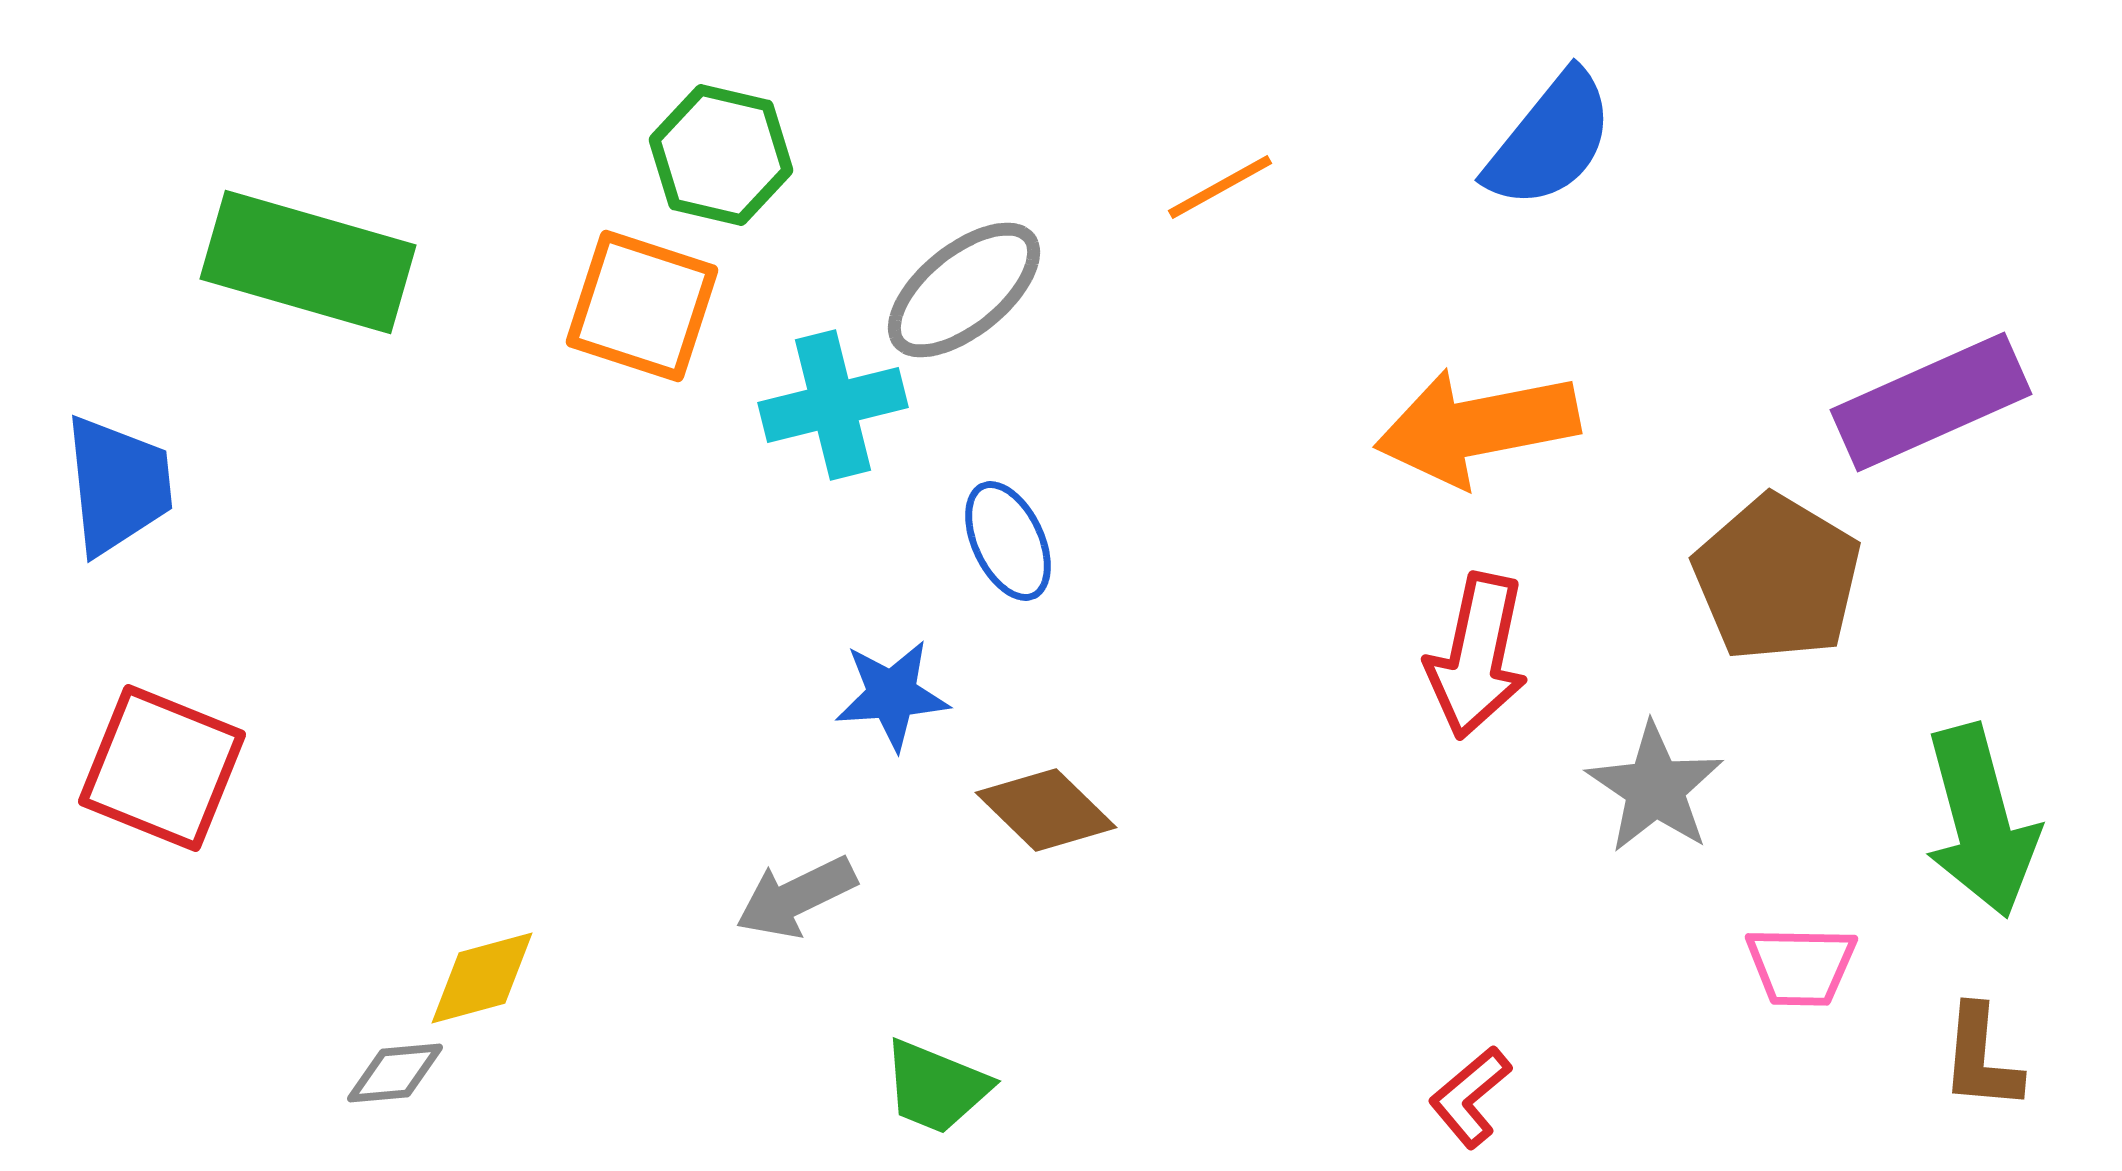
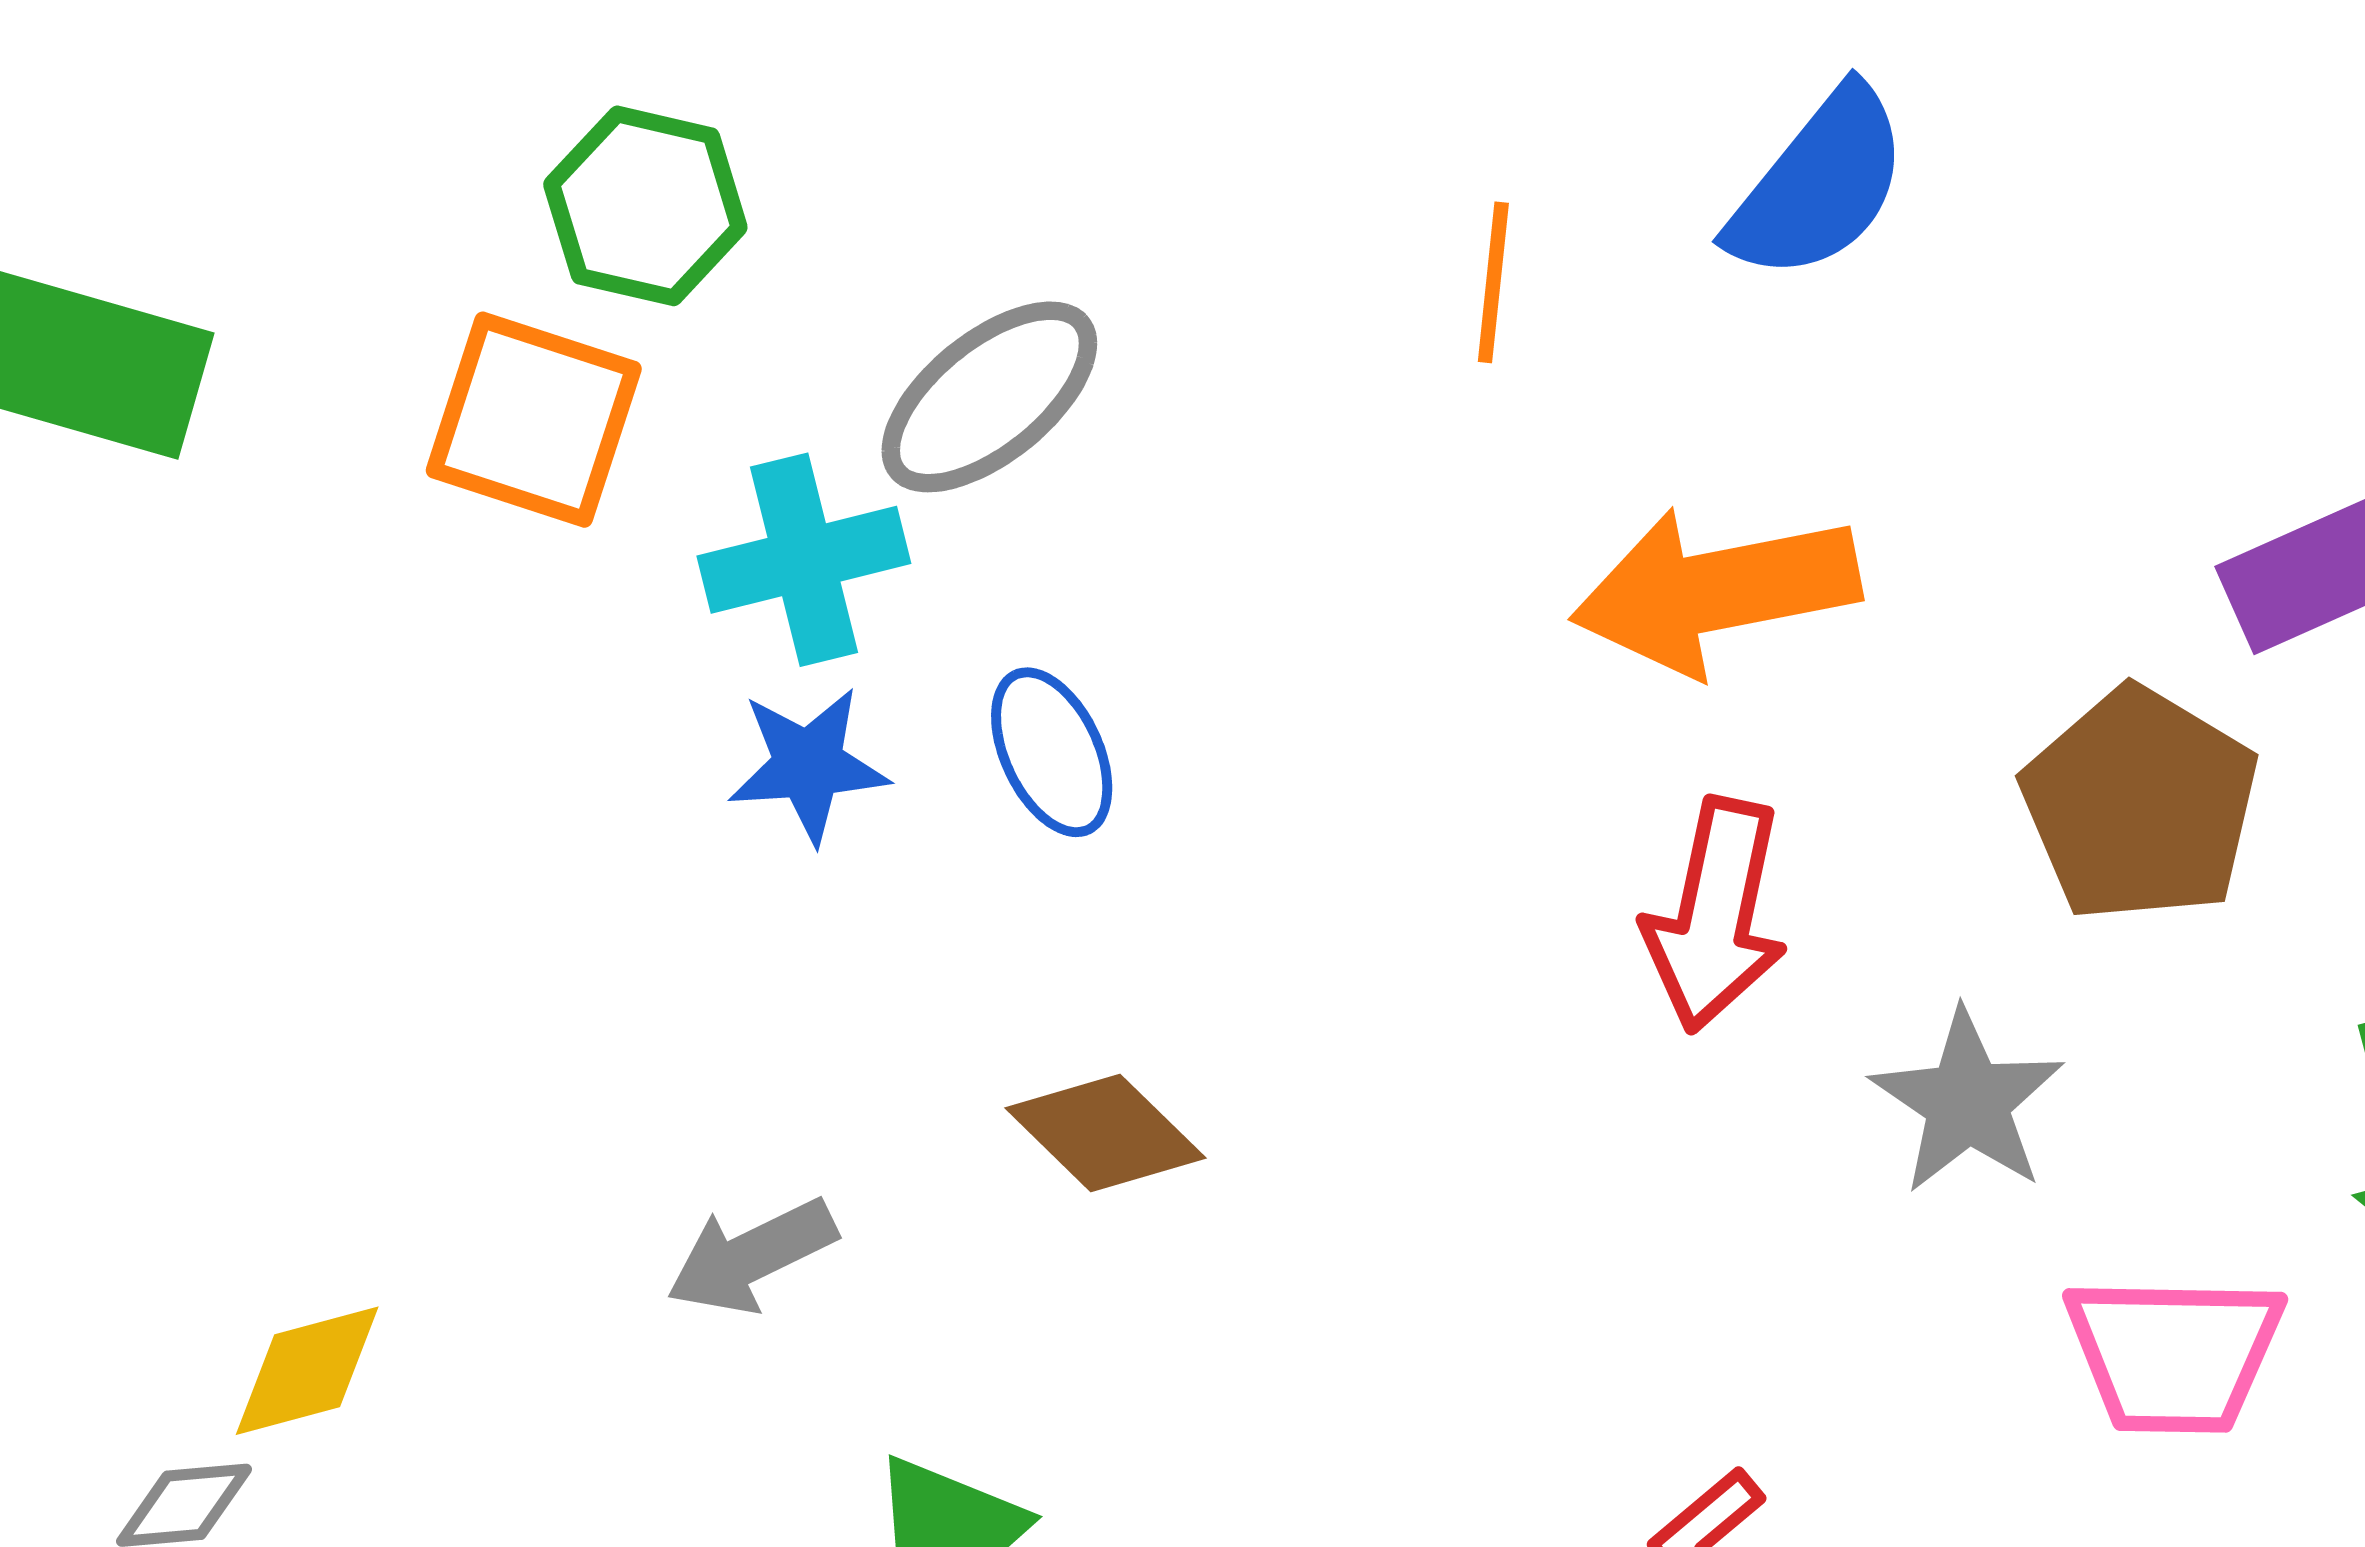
orange line: (1220, 187) -> (1493, 282), moved, turned -55
blue star: (892, 695) -> (808, 765), moved
pink trapezoid: (1801, 966) -> (2174, 1354), size x1.4

